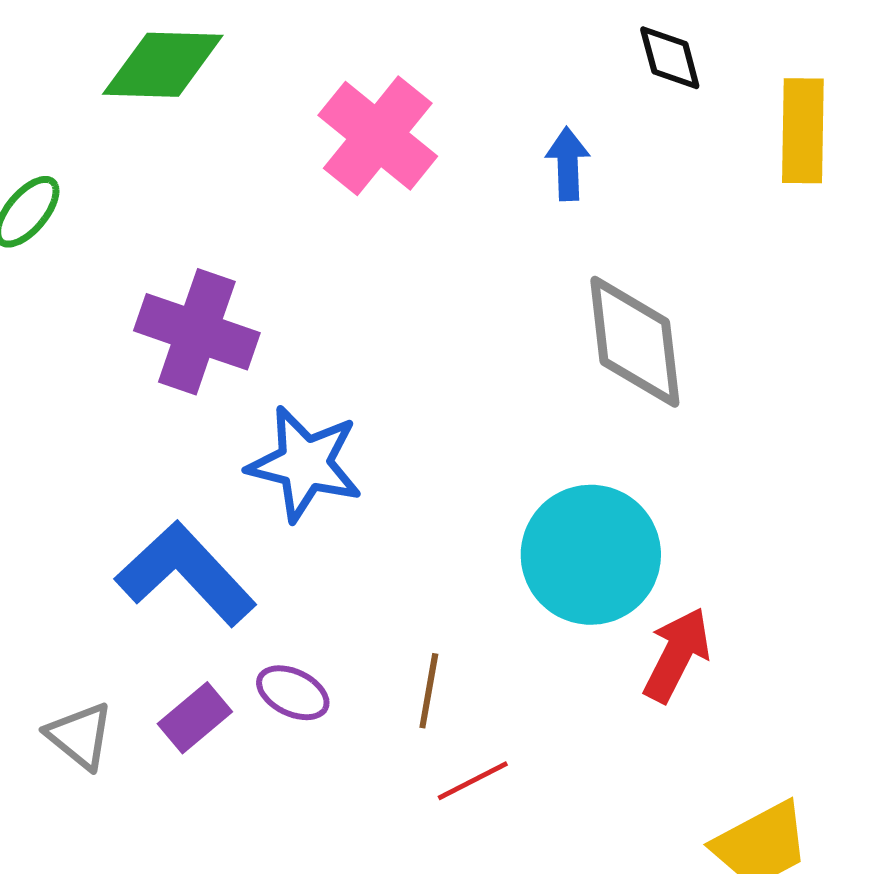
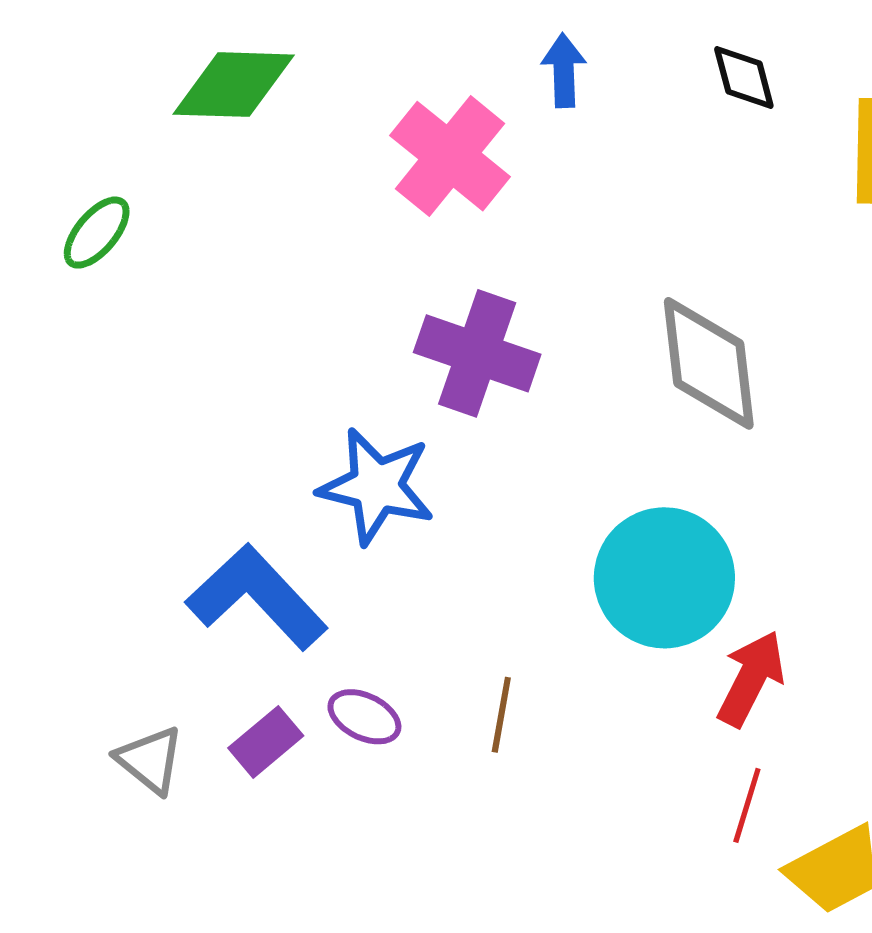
blue arrow: (568, 164) -> (564, 70), moved
purple cross: (197, 332) -> (477, 353), moved
red line: (473, 781) -> (747, 805), moved, turned -46

